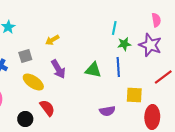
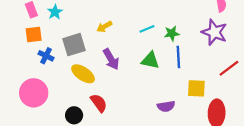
cyan line: (114, 28) -> (147, 29), moved, turned 56
green star: (124, 44) -> (172, 33), moved
gray square: (25, 56) -> (74, 45), size x1.5

